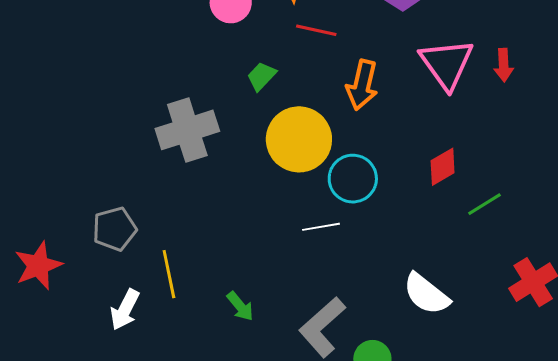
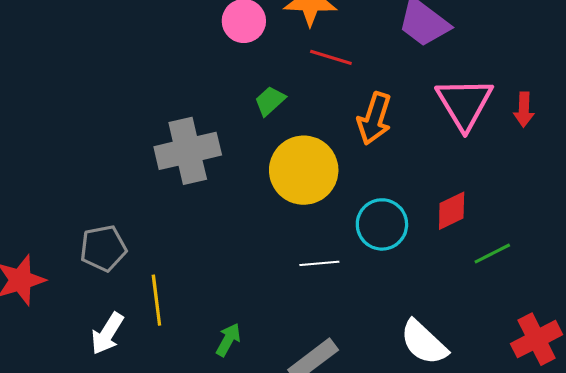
cyan circle: (353, 179) -> (382, 224), moved
green arrow: (240, 306) -> (228, 340), turned -116

